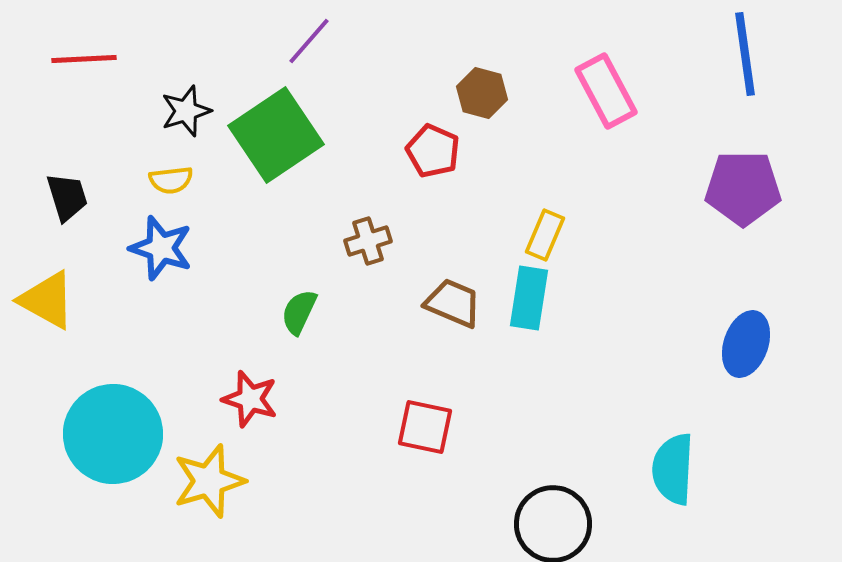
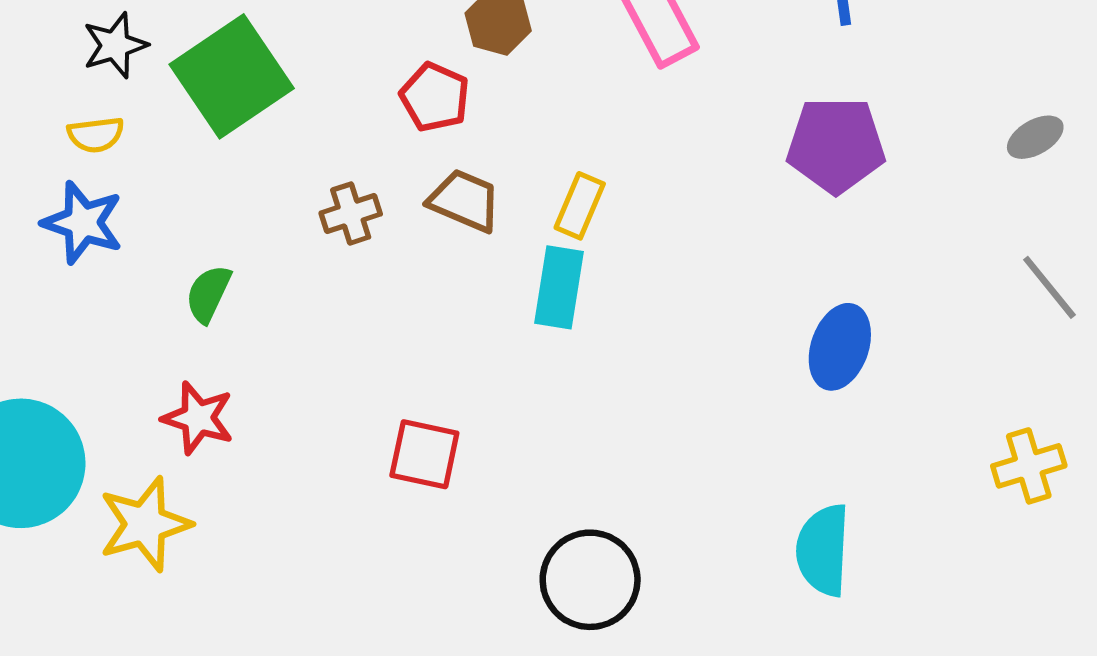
brown trapezoid: (453, 303) -> (465, 201), moved
green semicircle: (299, 312) -> (208, 294), moved
cyan semicircle: (673, 469) -> (823, 550), moved

